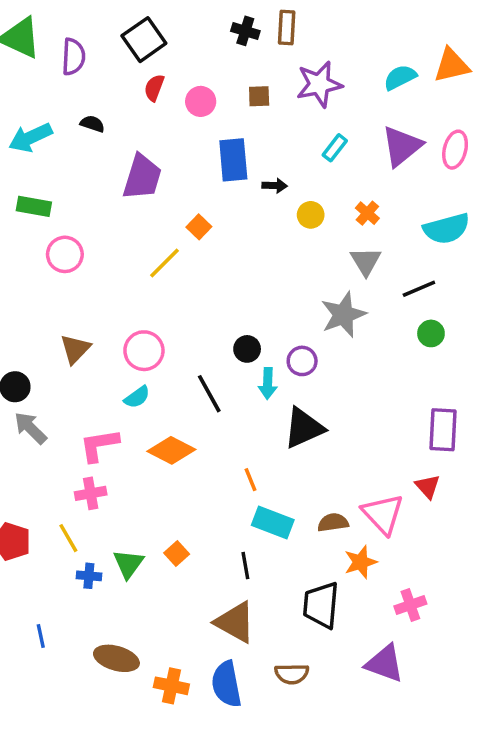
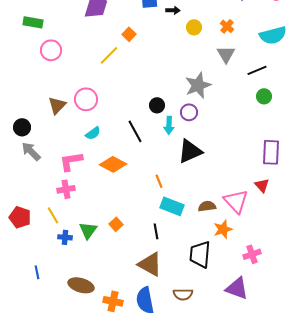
gray star: (343, 315) -> (198, 85), moved
pink circle: (144, 351) -> (86, 99), moved

